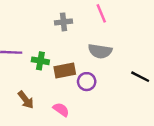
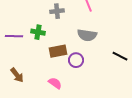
green cross: (40, 61) -> (38, 32), moved
brown arrow: (26, 100) -> (17, 75), moved

